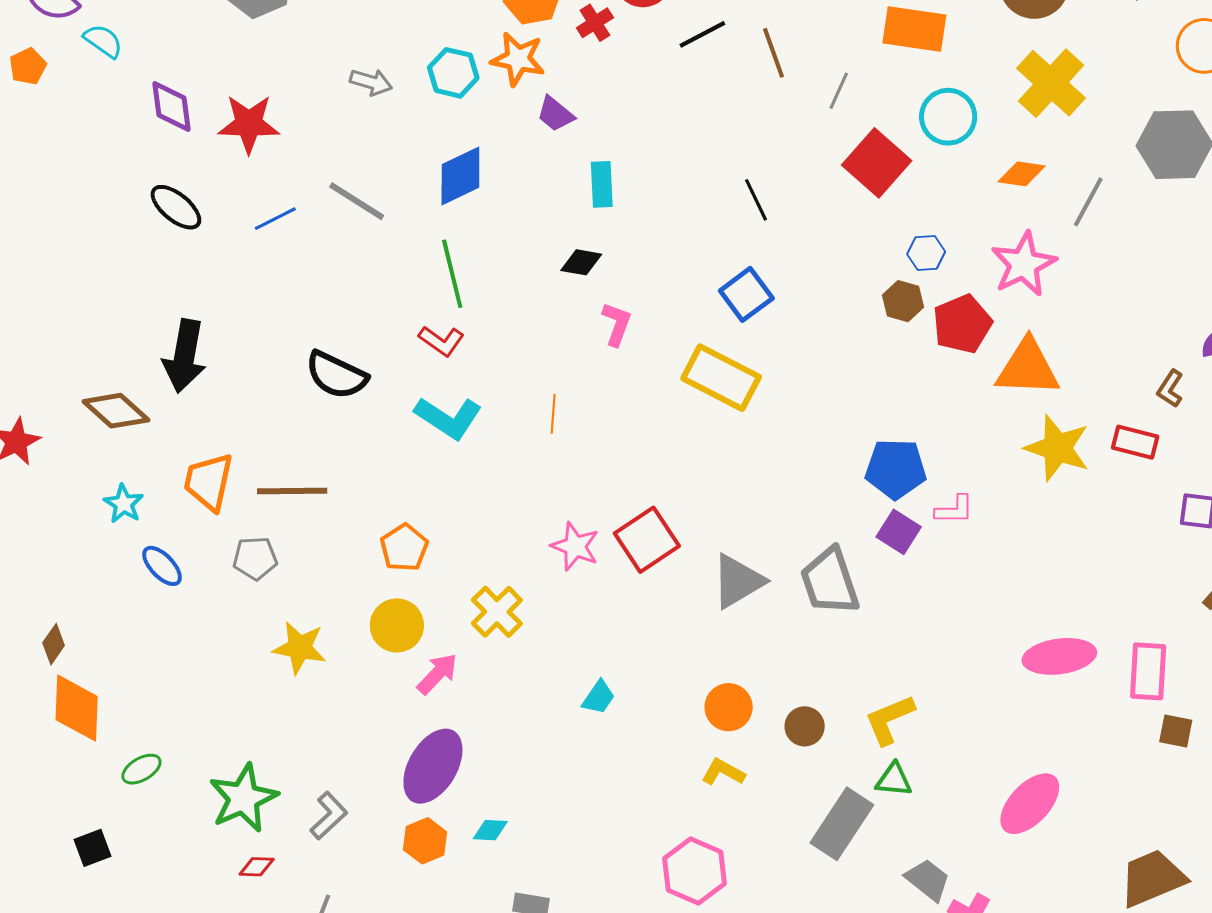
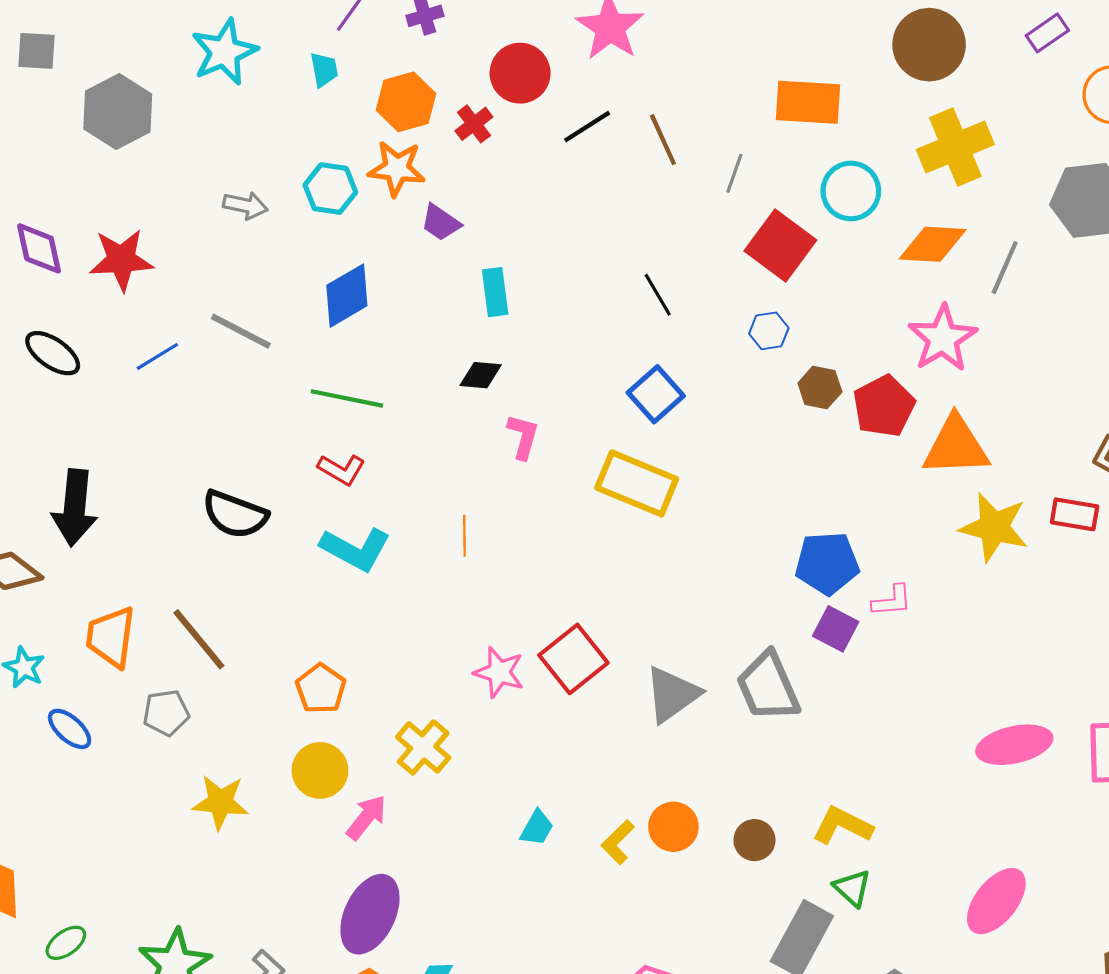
yellow cross: (1051, 83) -> (955, 147), turned 30
orange diamond: (1022, 174) -> (933, 244), size x1.4
blue hexagon: (926, 253) -> (769, 331), moved
green line: (452, 274) -> (347, 398), turned -60
brown line: (292, 491) -> (199, 639), turned 56
yellow L-shape: (889, 720) -> (842, 826), turned 54
yellow L-shape: (723, 772) -> (618, 842), moved, turned -69
green triangle: (894, 780) -> (852, 888), turned 42

